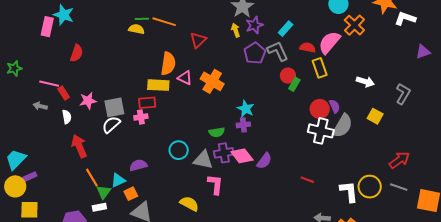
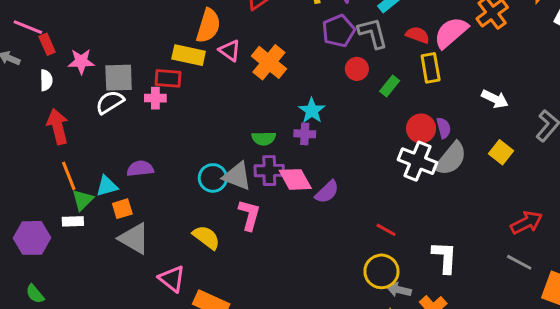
red circle: (288, 76) -> (357, 69), moved
cyan circle: (179, 150) -> (213, 178), moved
yellow circle: (370, 187) -> (381, 271), moved

